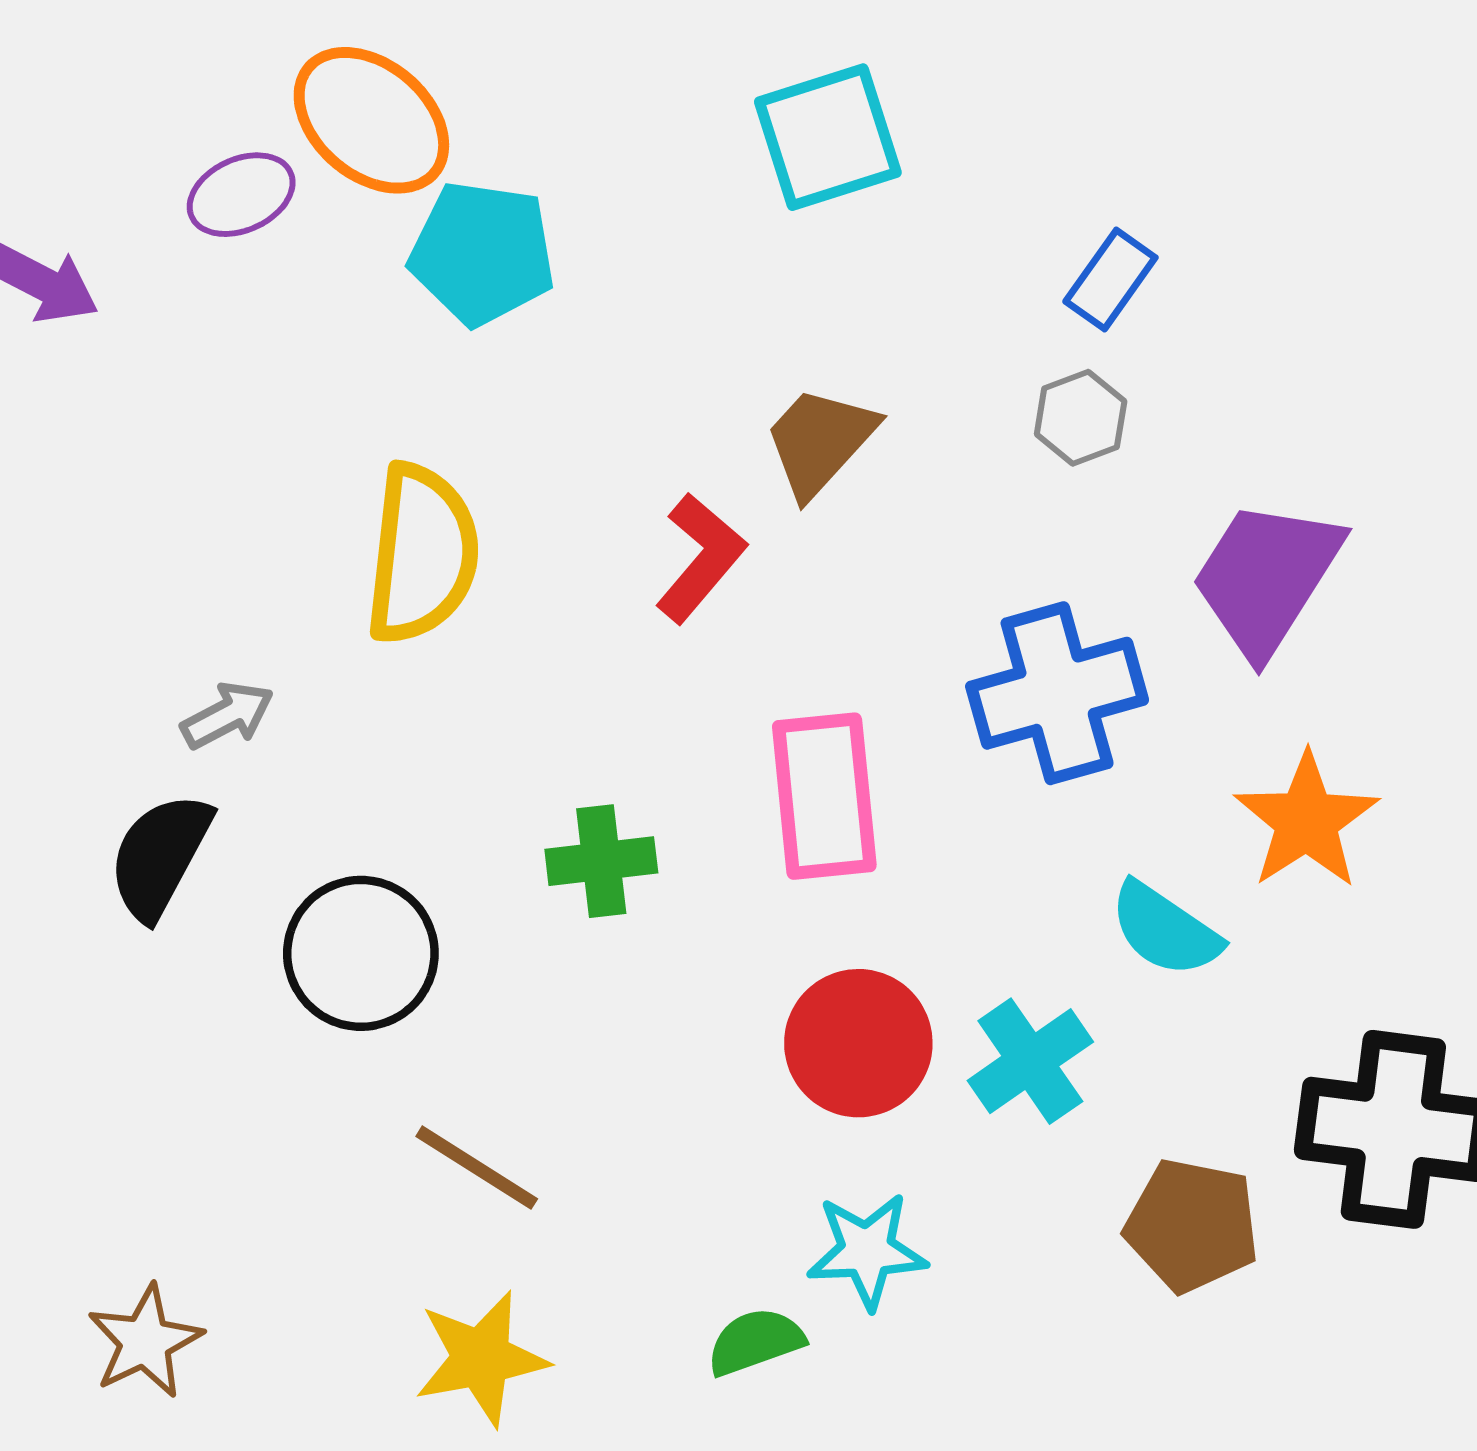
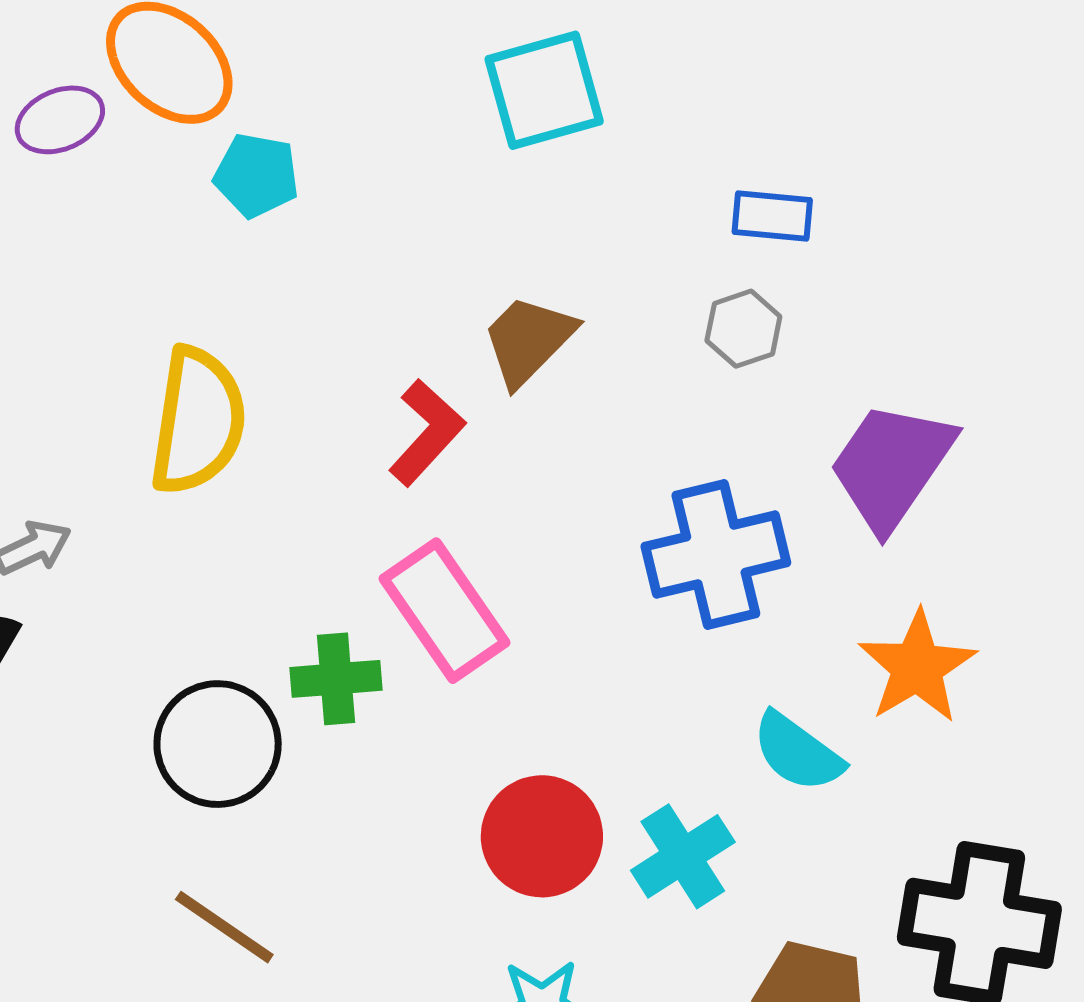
cyan pentagon: (482, 253) -> (257, 175), size x0.7
blue rectangle: (1110, 279) -> (772, 216), turned 58
pink rectangle: (824, 796) -> (444, 611), moved, turned -31
black circle: (361, 953) -> (218, 744), moved

